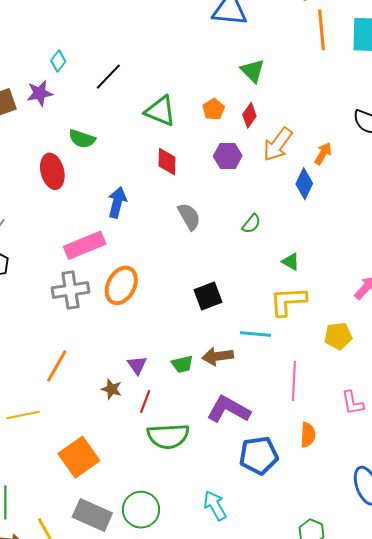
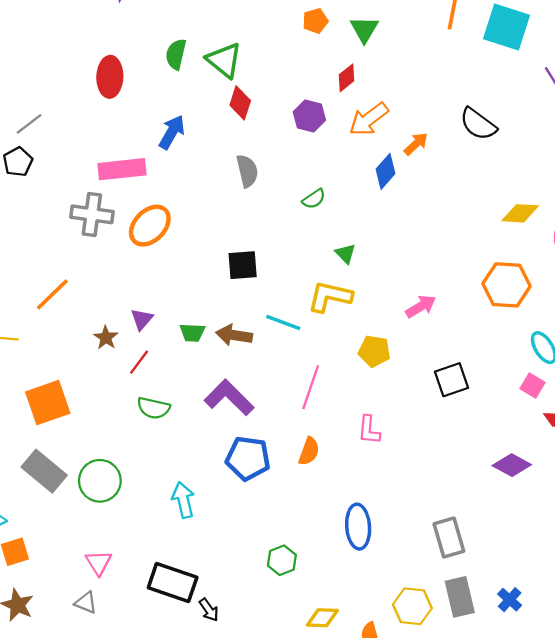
orange pentagon: (214, 109) -> (315, 21), moved
green triangle: (160, 111) -> (224, 60), moved
green semicircle: (82, 139) -> (176, 54), moved, turned 68
green semicircle: (168, 436) -> (153, 408), size x0.7

